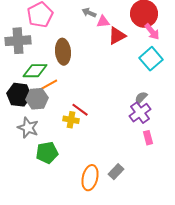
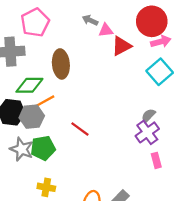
pink arrow: (152, 32) -> (161, 42), turned -66
yellow cross: (71, 120) -> (46, 187), moved
green pentagon: (47, 153) -> (43, 148), moved

